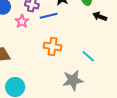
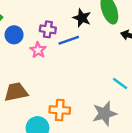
orange cross: (53, 46) -> (60, 110), moved

